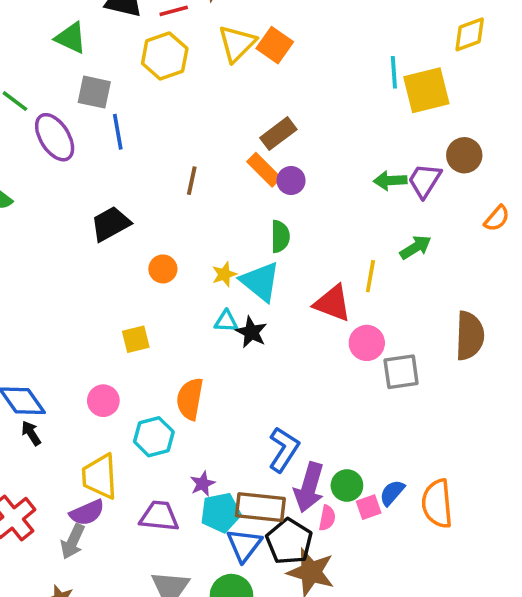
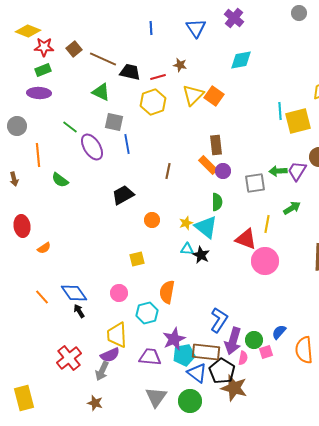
brown rectangle: (278, 134) -> (216, 145), turned -60
pink circle: (367, 343) -> (265, 261), size x1.4
gray square: (401, 372) -> (255, 183), moved
purple star: (203, 484) -> (174, 339), size x1.6
blue semicircle: (392, 493) -> (279, 332), moved
blue triangle: (244, 545) -> (197, 373), turned -30

